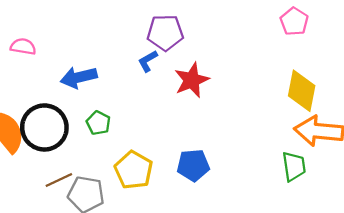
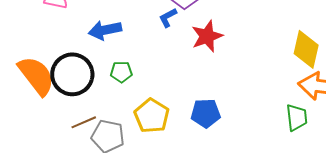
green pentagon: (98, 123) -> (121, 72), turned -30

